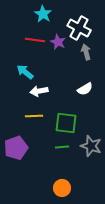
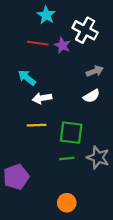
gray arrow: (86, 52) -> (95, 71), moved, turned 84
purple pentagon: (16, 148) -> (16, 177), moved

